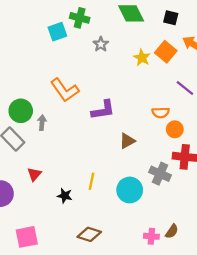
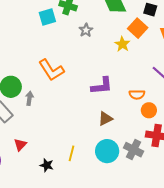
orange square: (166, 52) -> (138, 28), moved
purple L-shape: (103, 110) -> (102, 86), moved
cyan circle: (130, 190) -> (107, 151), moved

